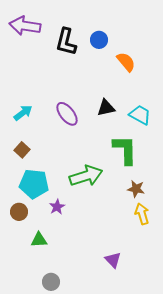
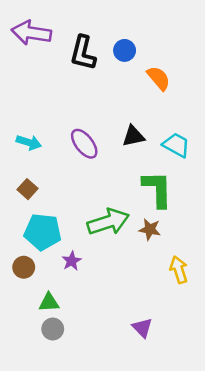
cyan arrow: (23, 113) -> (29, 142), turned 54
brown star: (136, 189) -> (150, 229), moved
gray circle: (51, 282) -> (53, 329), moved

